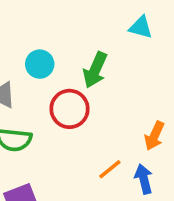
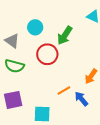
blue arrow: (144, 179) -> (81, 99), turned -35

